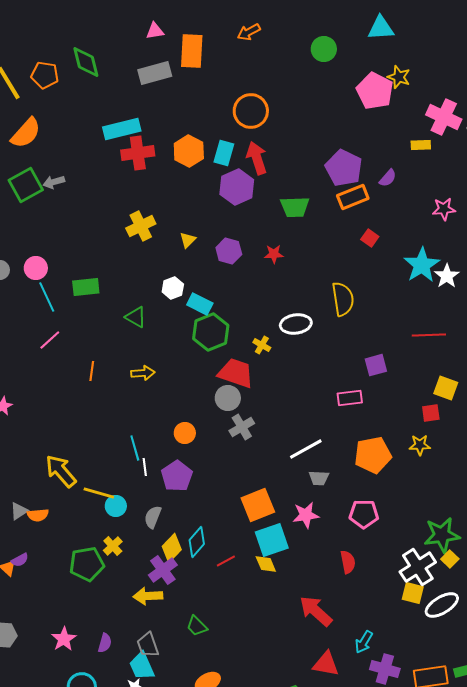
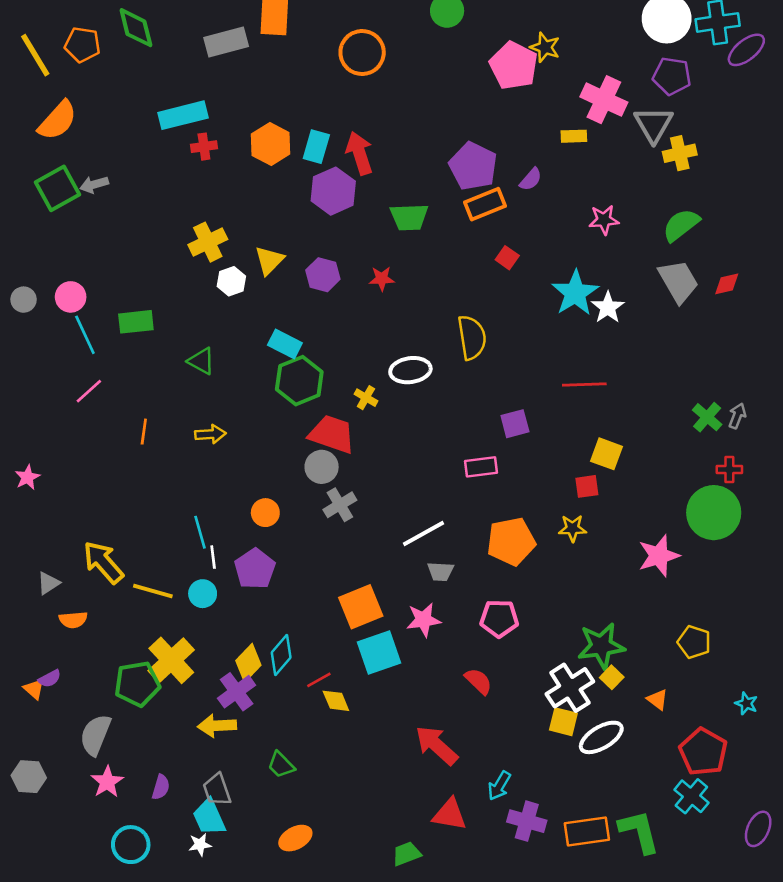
orange circle: (251, 111) -> (362, 53), moved
red cross: (138, 153) -> (204, 147), size x0.6
yellow triangle: (188, 240) -> (269, 260), size x1.4
white hexagon: (173, 288) -> (231, 281), moved
cyan circle: (116, 506) -> (203, 594), moved
gray triangle: (19, 511) -> (48, 583), moved
gray semicircle: (153, 517) -> (95, 735), moved, size x1.4
yellow cross: (113, 546) -> (171, 660), size x1.8
red semicircle: (348, 562) -> (478, 681), turned -35
yellow diamond: (266, 564) -> (336, 701), moved

